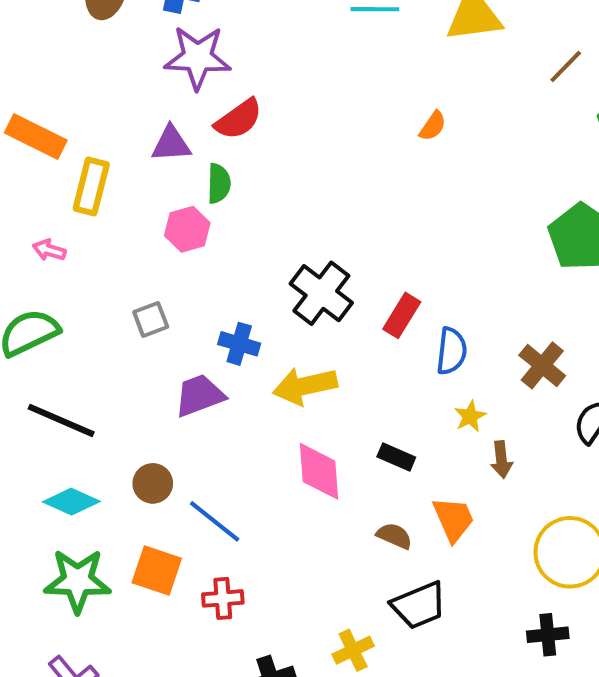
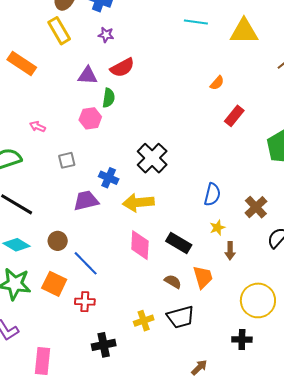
purple star: (198, 57) -> (106, 35), size x0.5
yellow rectangle: (91, 186) -> (59, 31), moved, turned -52
pink arrow: (49, 250) -> (37, 127), moved
red rectangle: (402, 315) -> (234, 116), moved
black rectangle: (396, 457) -> (179, 243), size x1.4
yellow cross: (353, 650) -> (144, 321), moved

